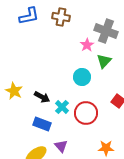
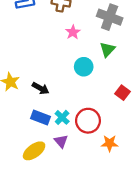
pink star: (87, 45) -> (73, 32), moved
cyan cross: (62, 107) -> (62, 117), moved
red circle: (86, 113) -> (88, 121), moved

